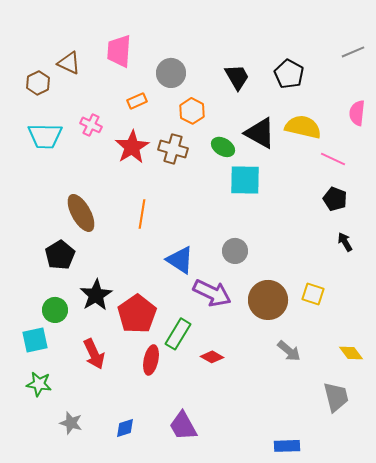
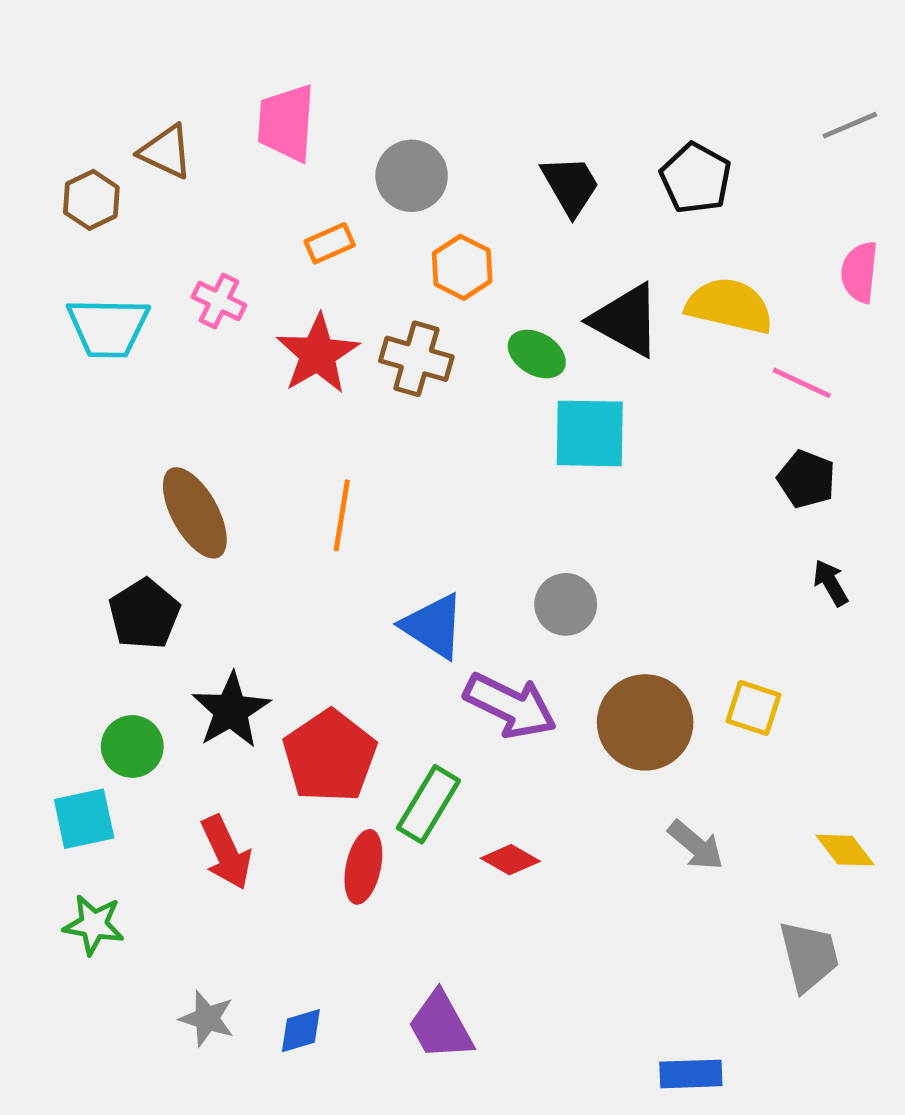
gray star: (71, 423) -> (207, 1019), moved

